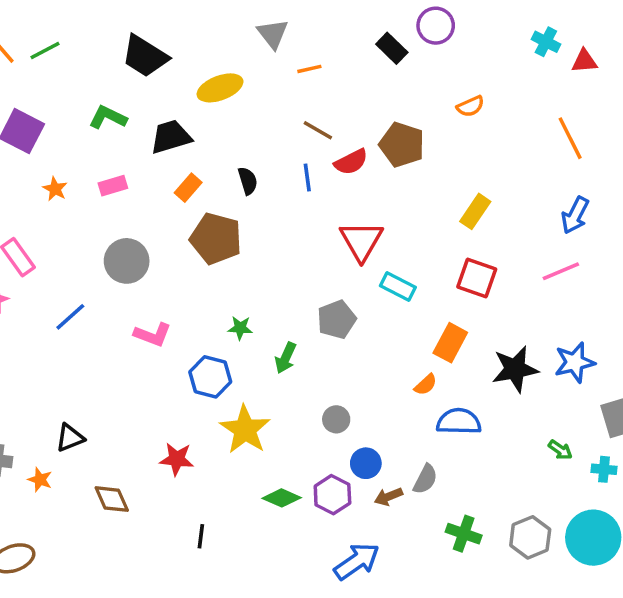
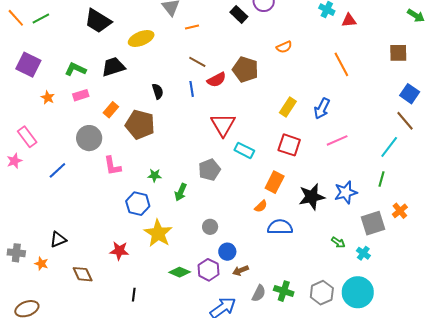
green L-shape: (108, 117) -> (75, 69), moved
orange rectangle: (188, 188) -> (111, 110), moved
blue arrow: (575, 215) -> (322, 109), moved
pink L-shape: (153, 335) -> (112, 166), moved, turned 60
cyan cross: (604, 469) -> (363, 253), turned 32
gray semicircle: (425, 479) -> (259, 293), moved

